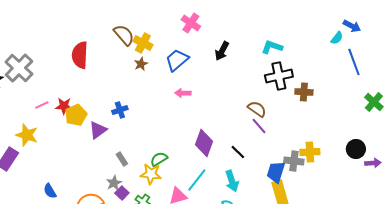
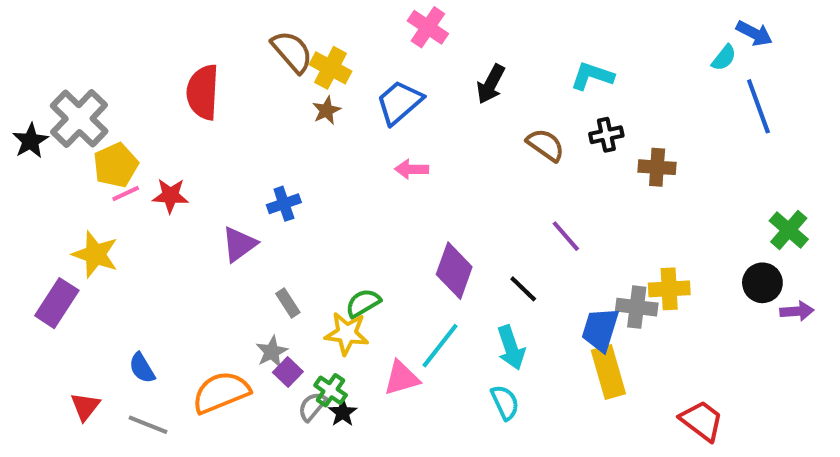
black cross: (279, 76) -> (606, 135), size x0.6
green cross: (374, 102) -> (789, 230), moved
brown semicircle: (257, 109) -> (545, 145), moved
yellow pentagon: (76, 115) -> (116, 165), moved

